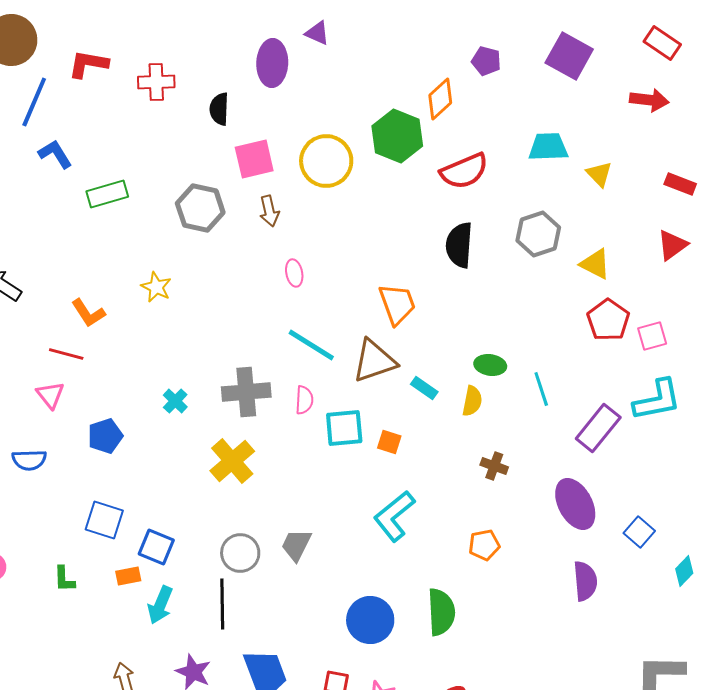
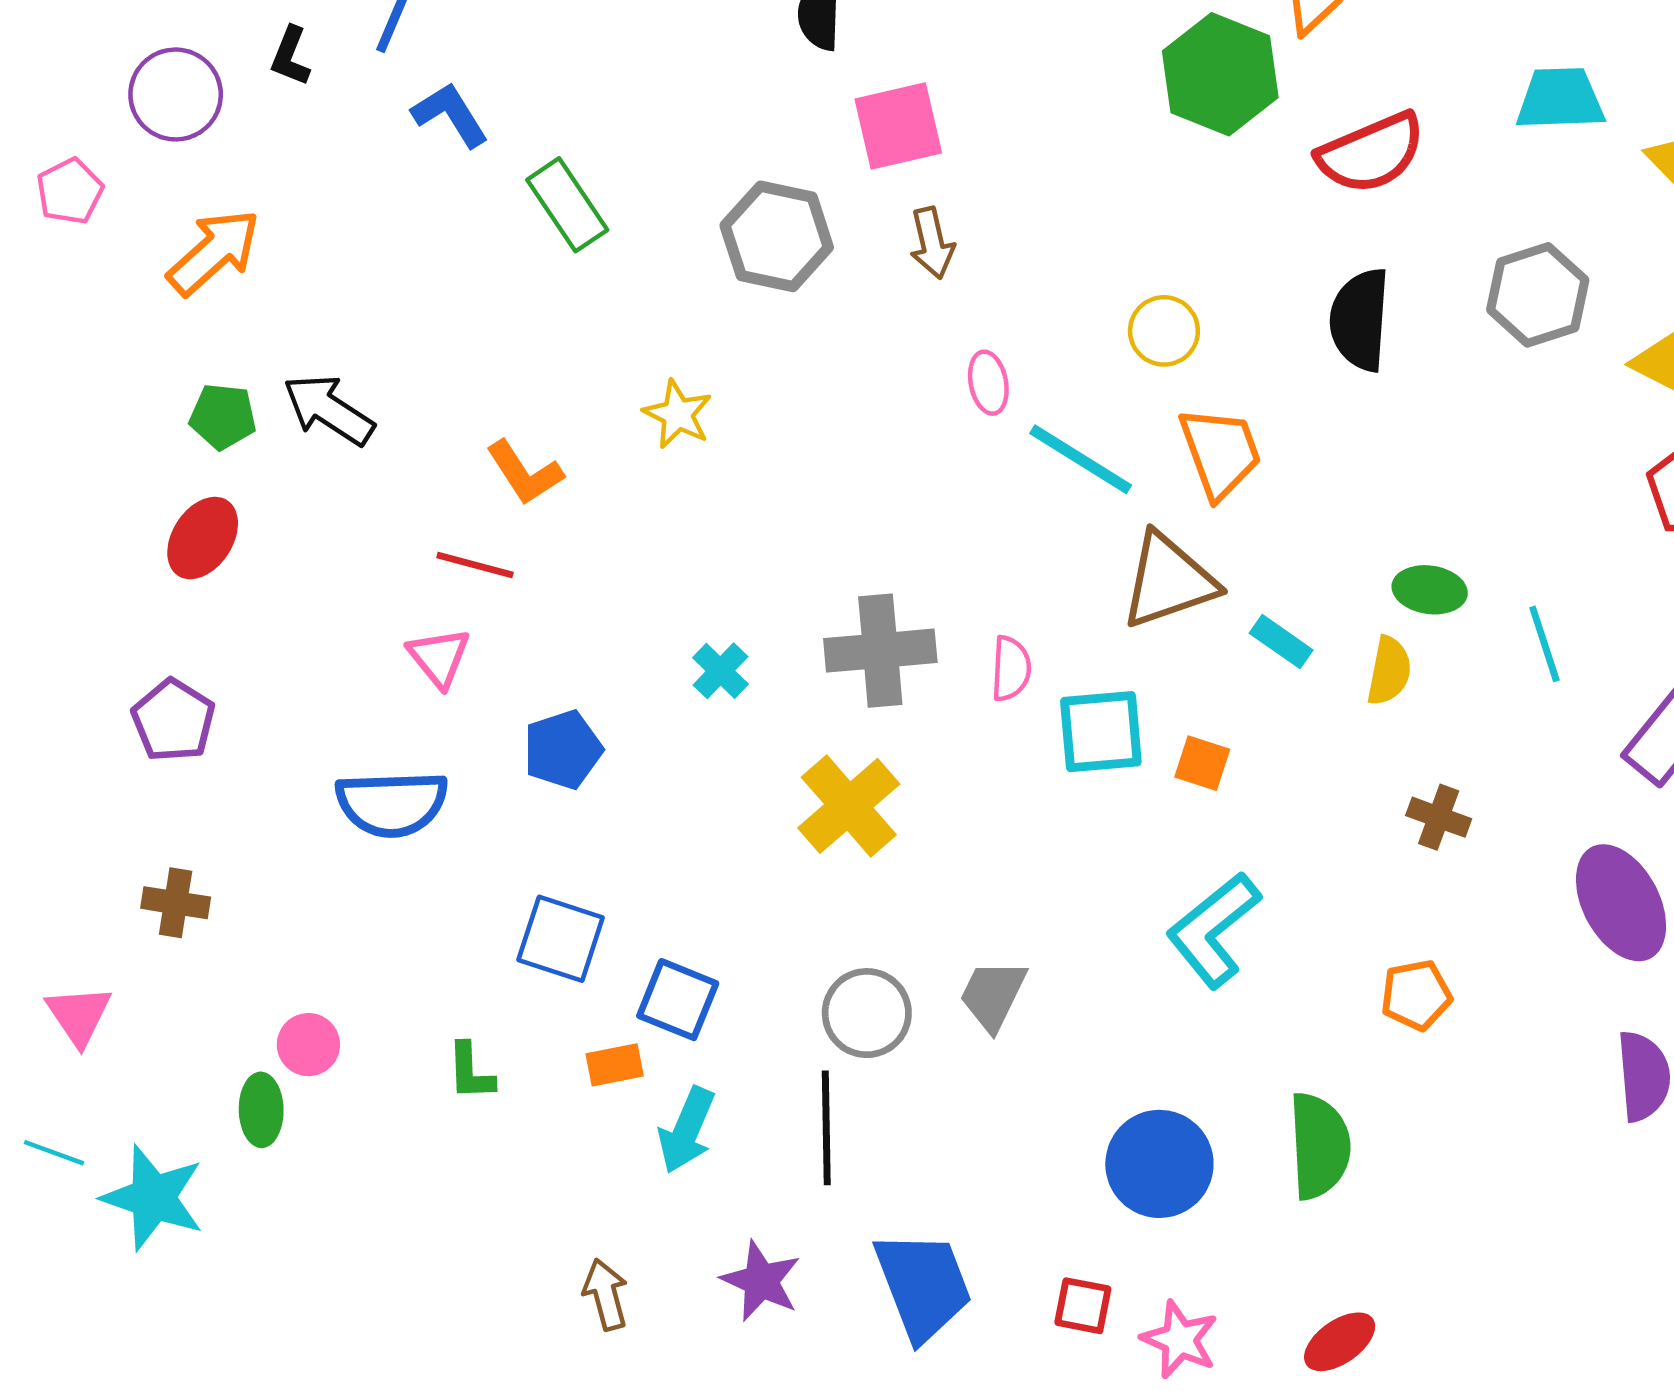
yellow circle: (326, 161) -> (1164, 331), moved, size x0.6
green rectangle: (107, 194) -> (567, 205), turned 72
cyan line: (311, 345) -> (1081, 459), moved
blue semicircle: (29, 460) -> (392, 804), size x1.4

